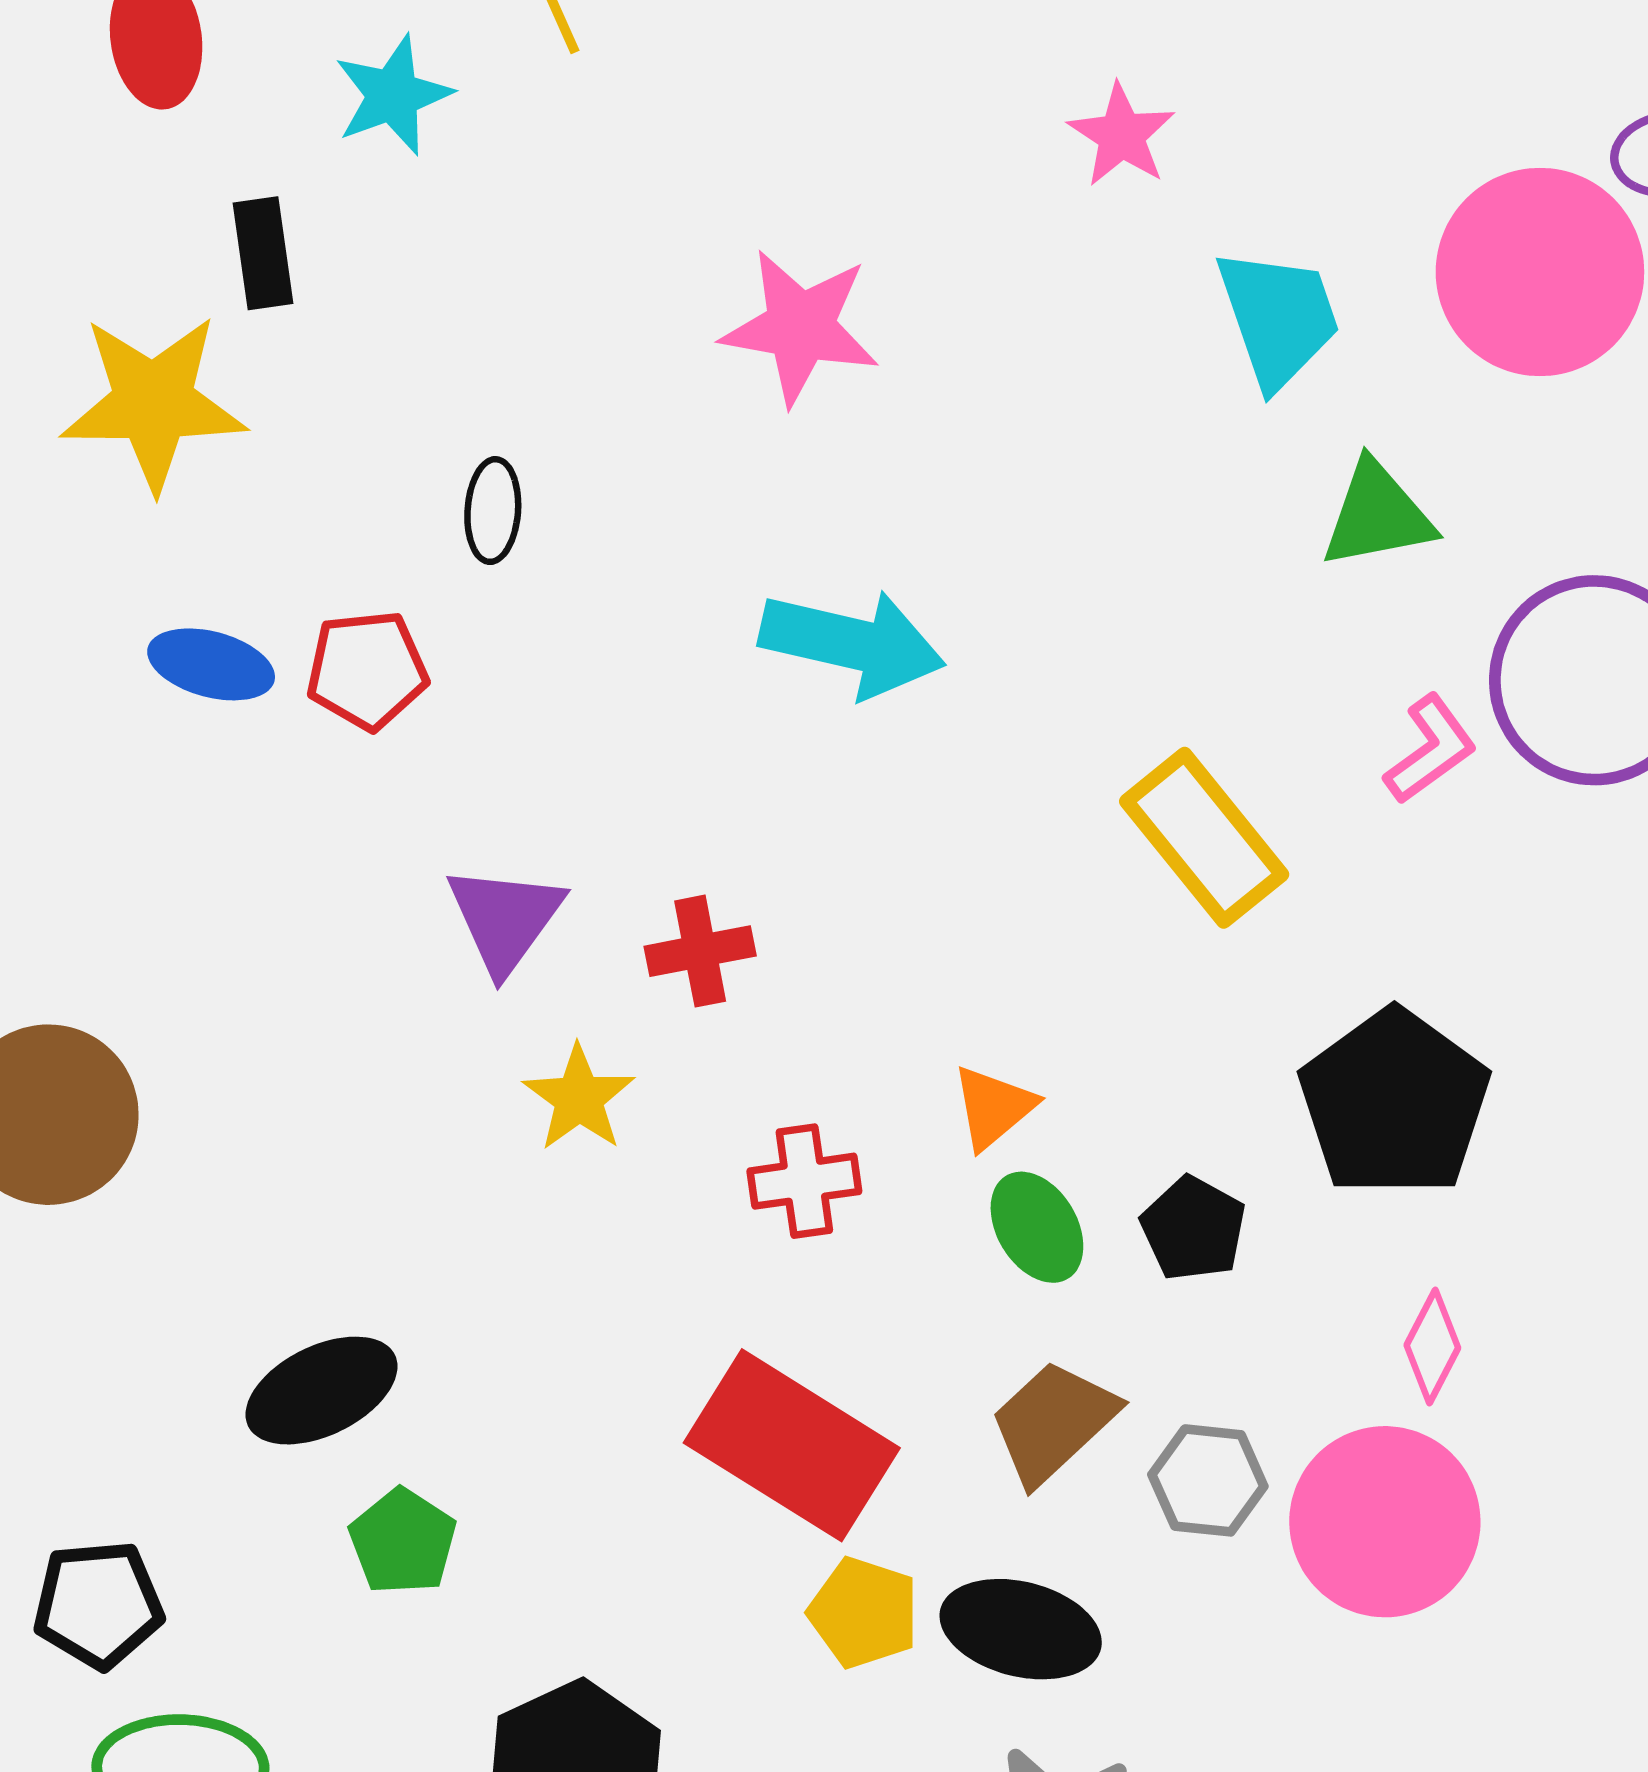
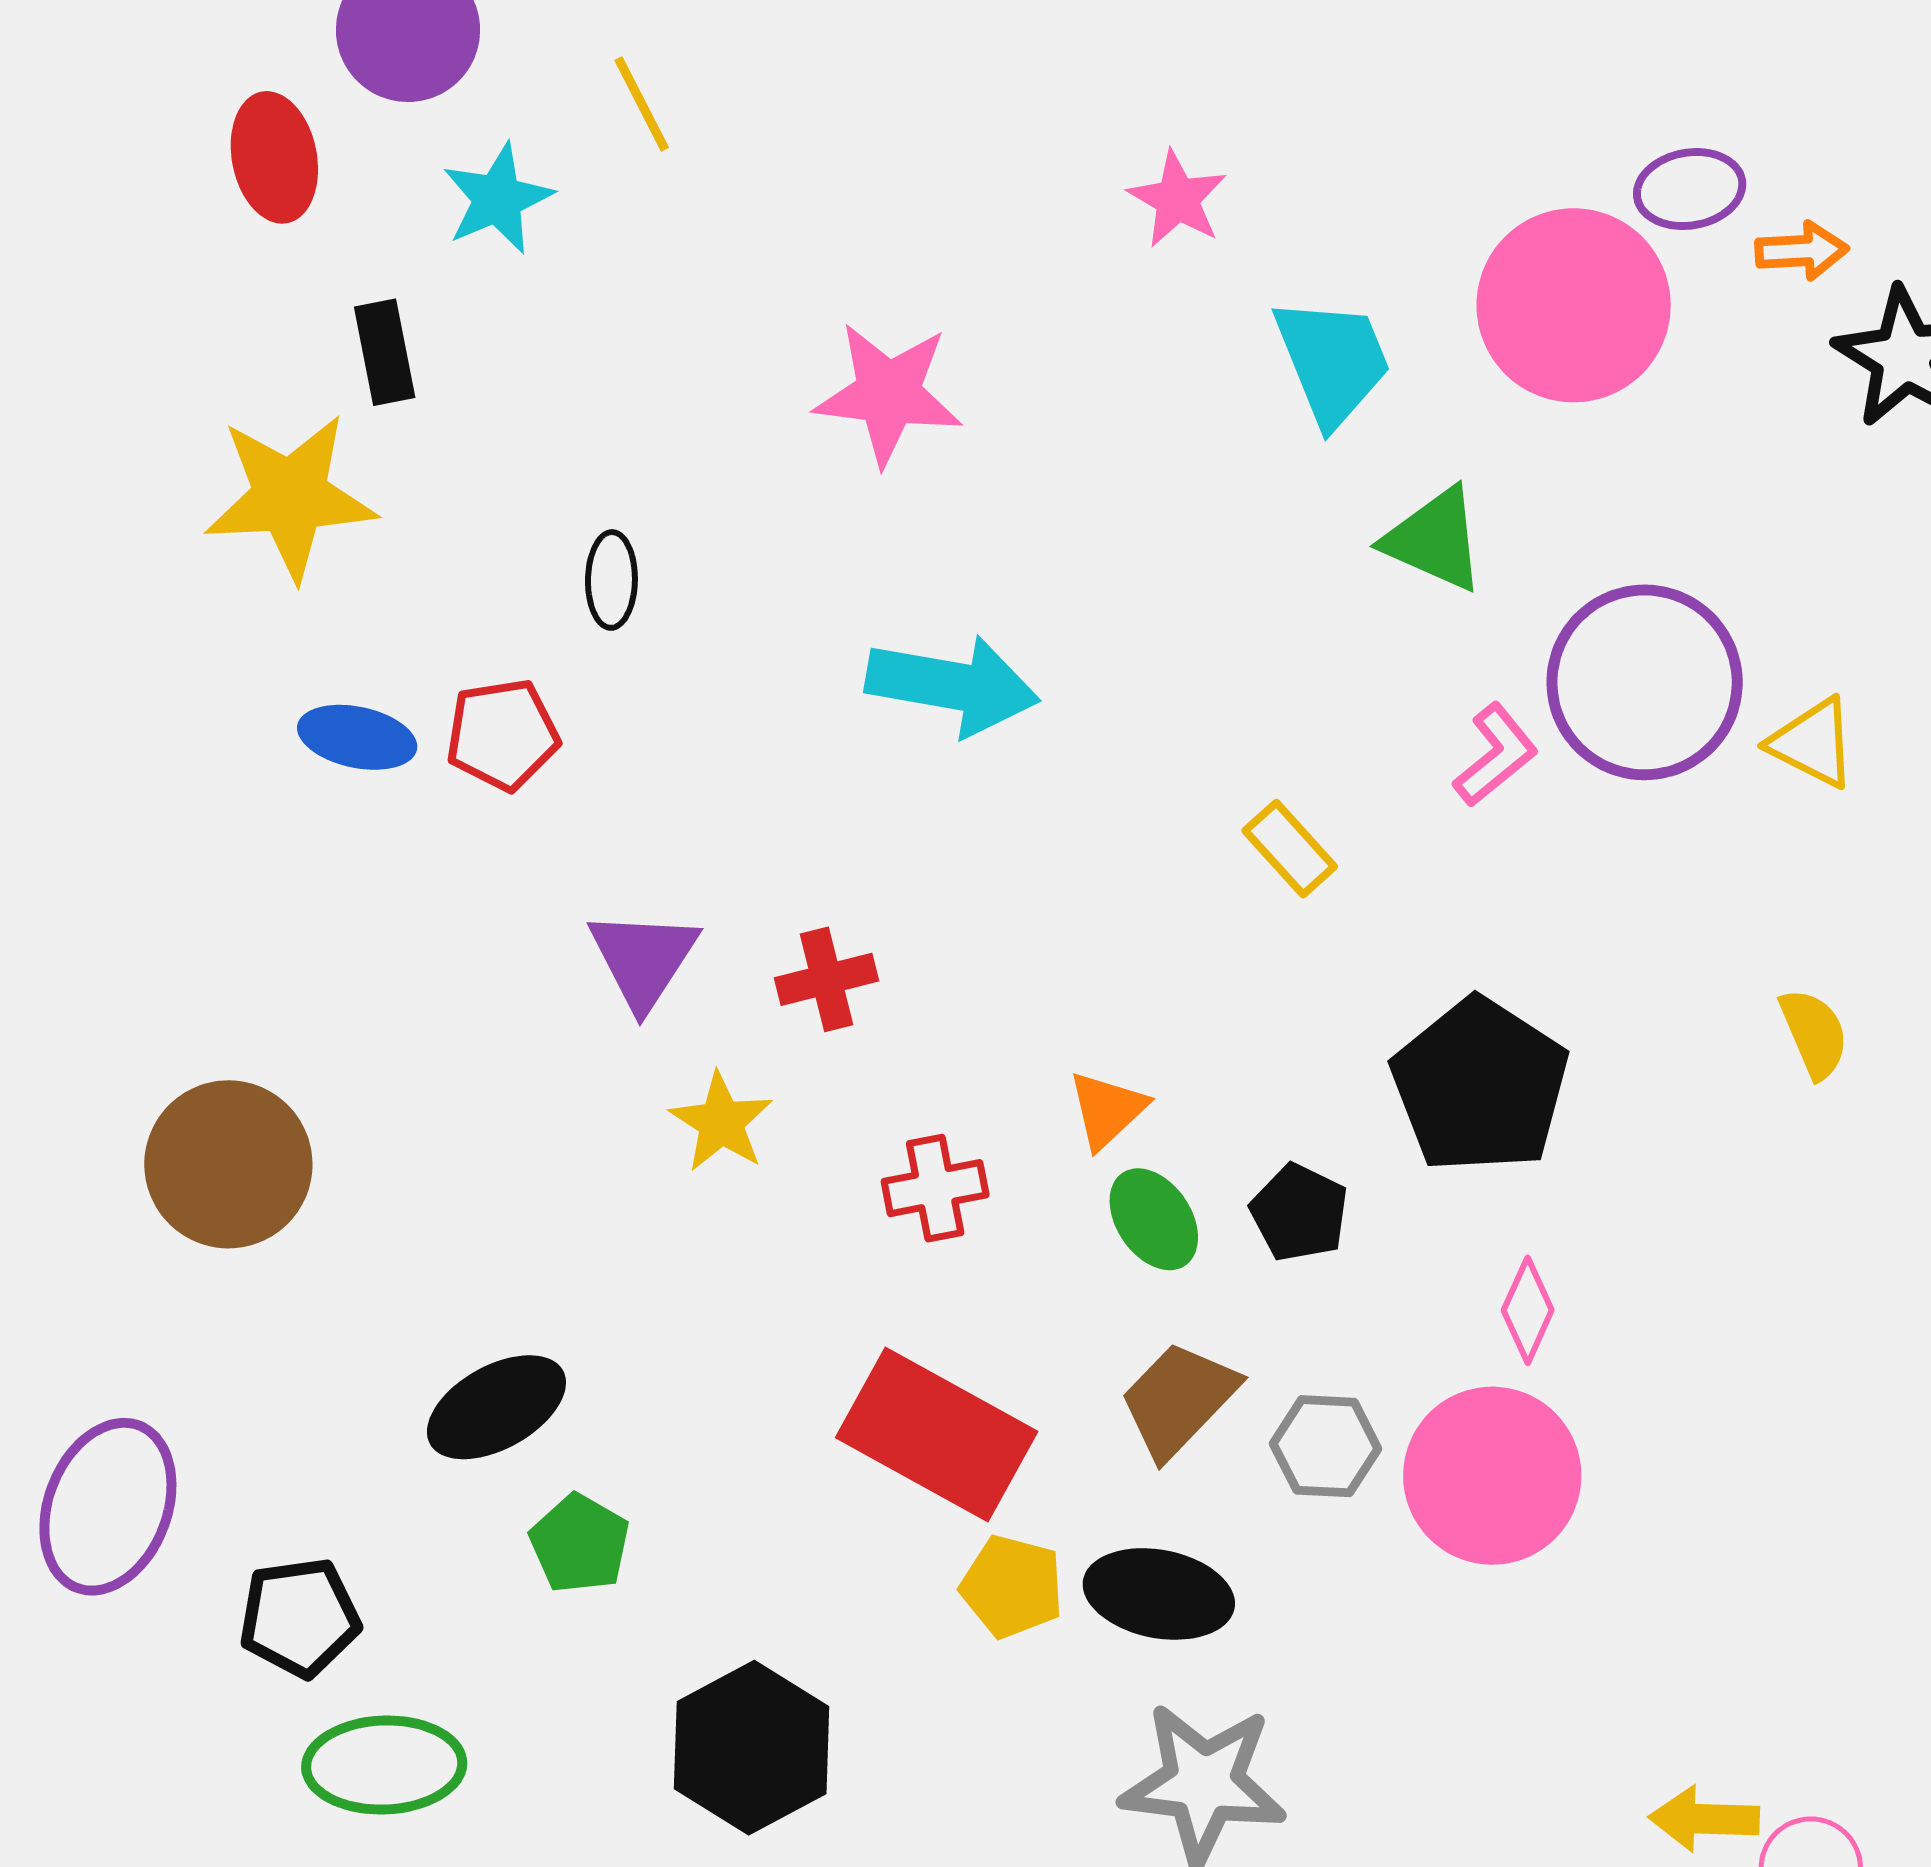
green triangle: (1377, 515) -> (1435, 540), turned 38
yellow rectangle: (1204, 838) -> (1290, 849), size x0.6

